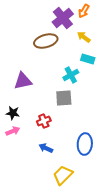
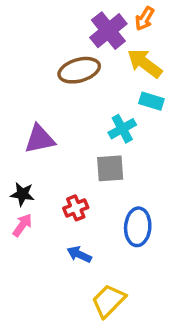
yellow arrow: (84, 37) -> (145, 63), size x1.5
pink arrow: (13, 131) -> (22, 225), turned -32
blue ellipse: (85, 144) -> (138, 227), moved

